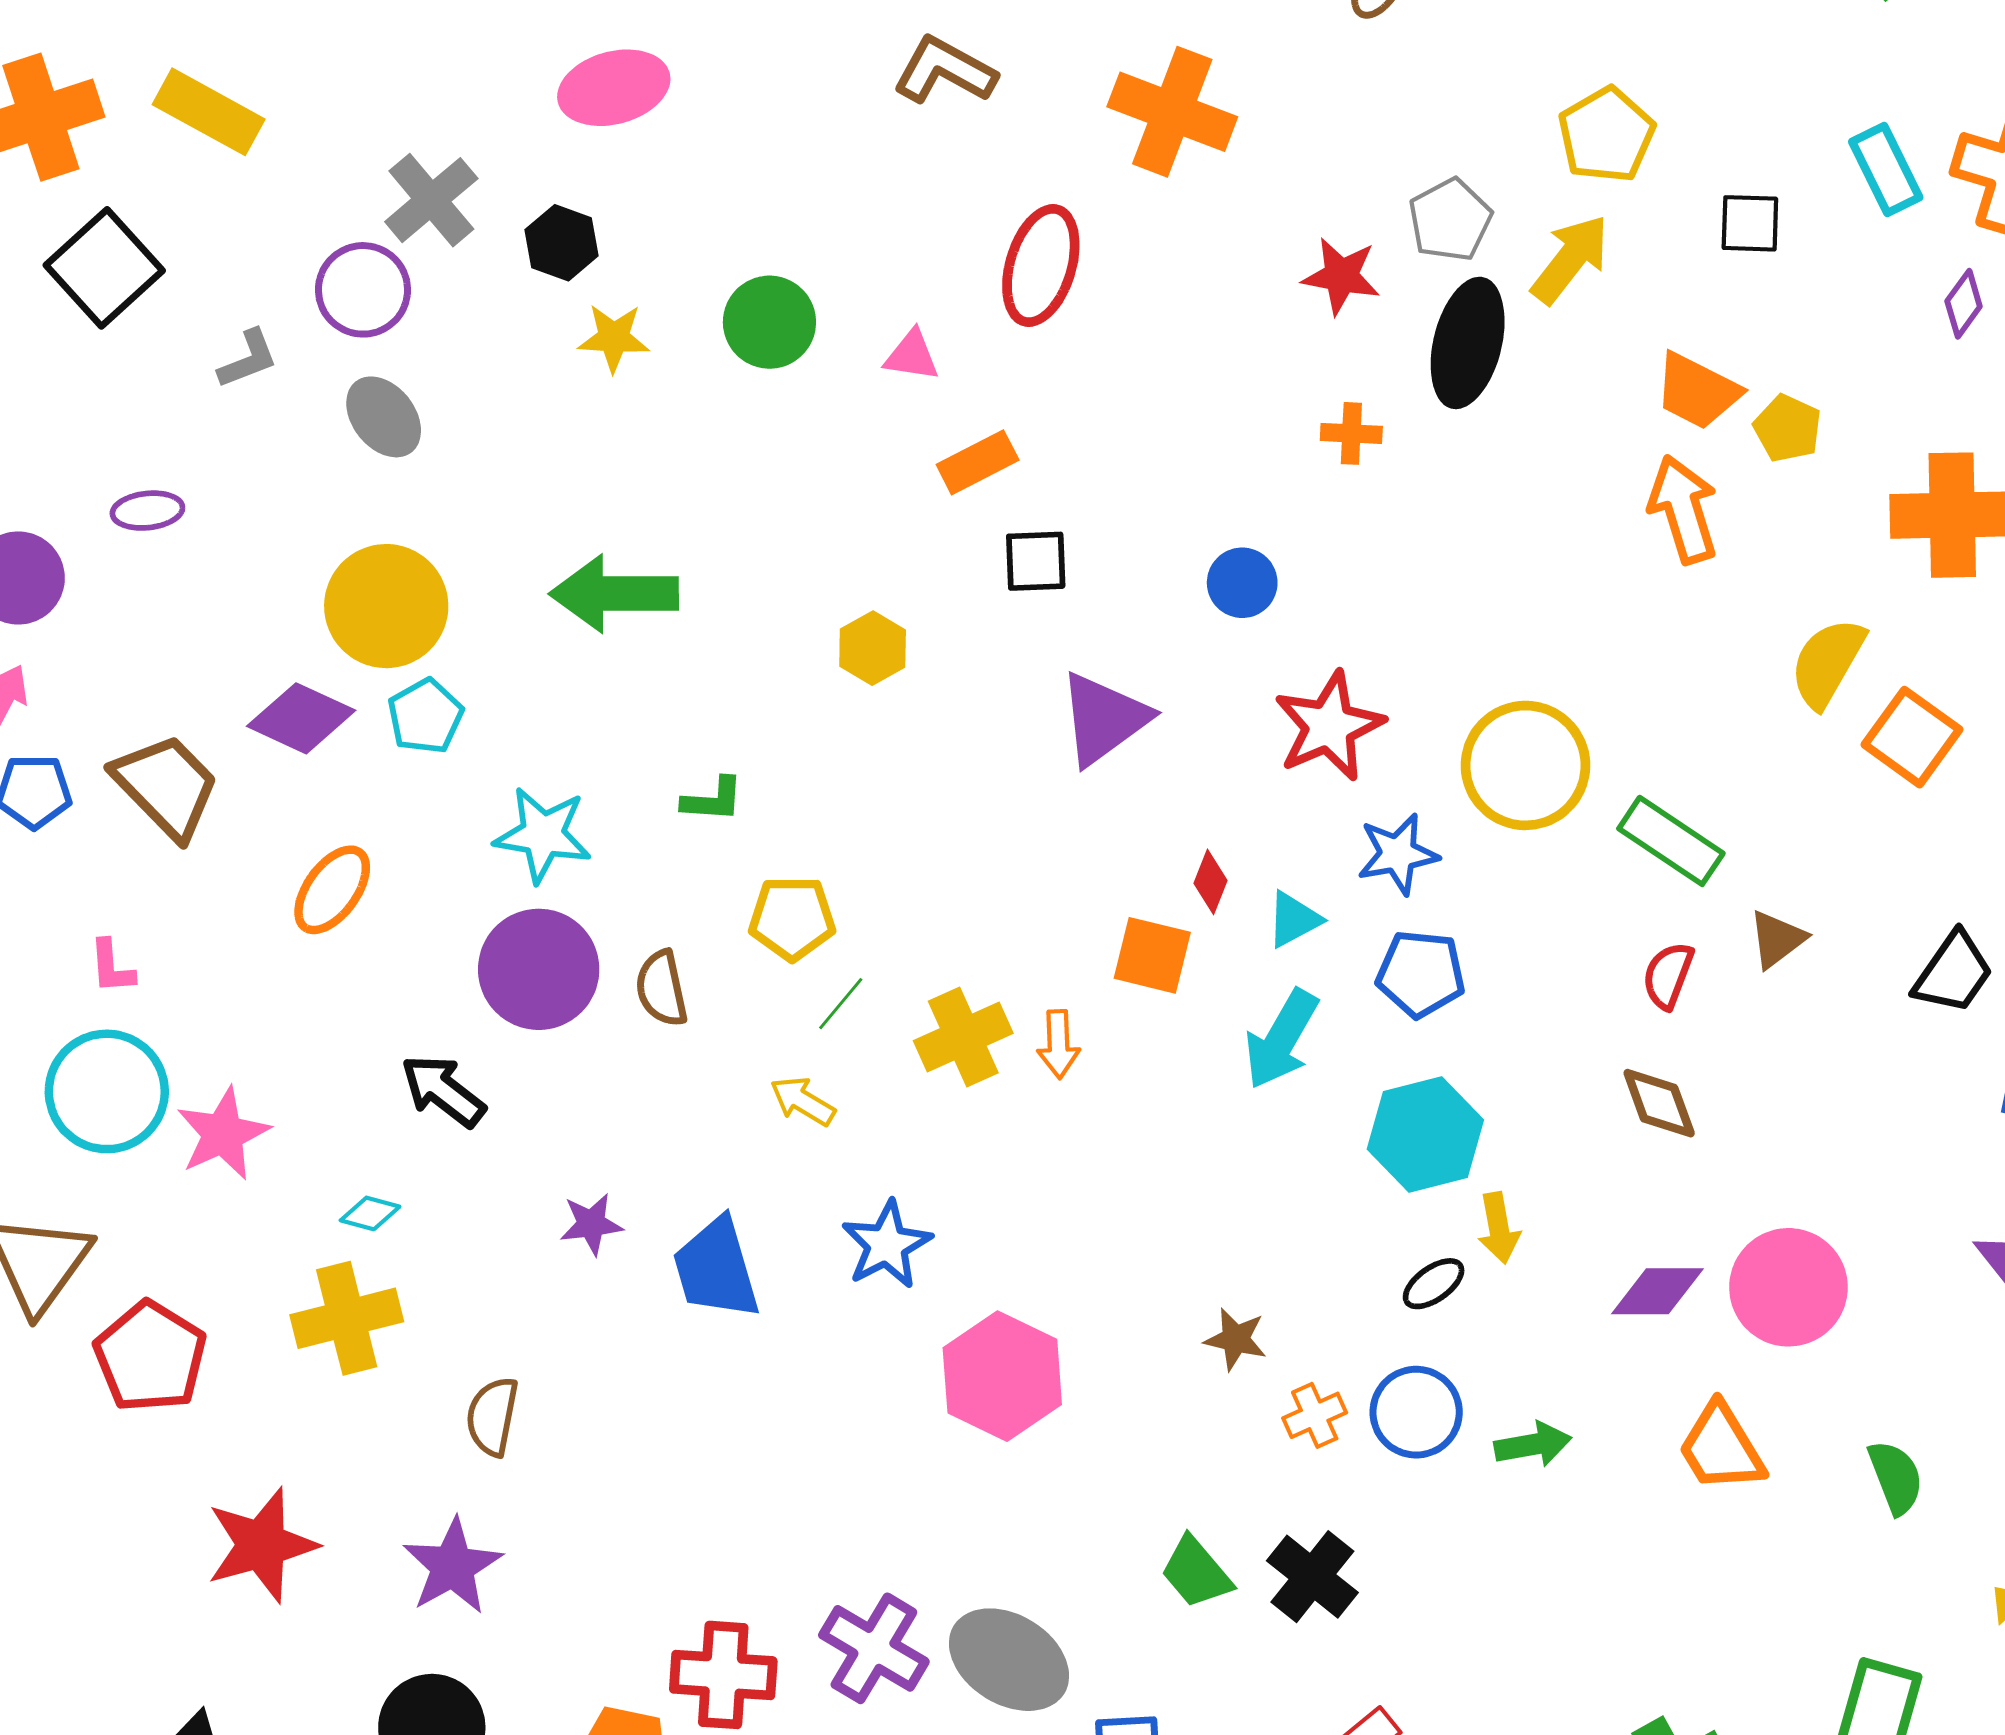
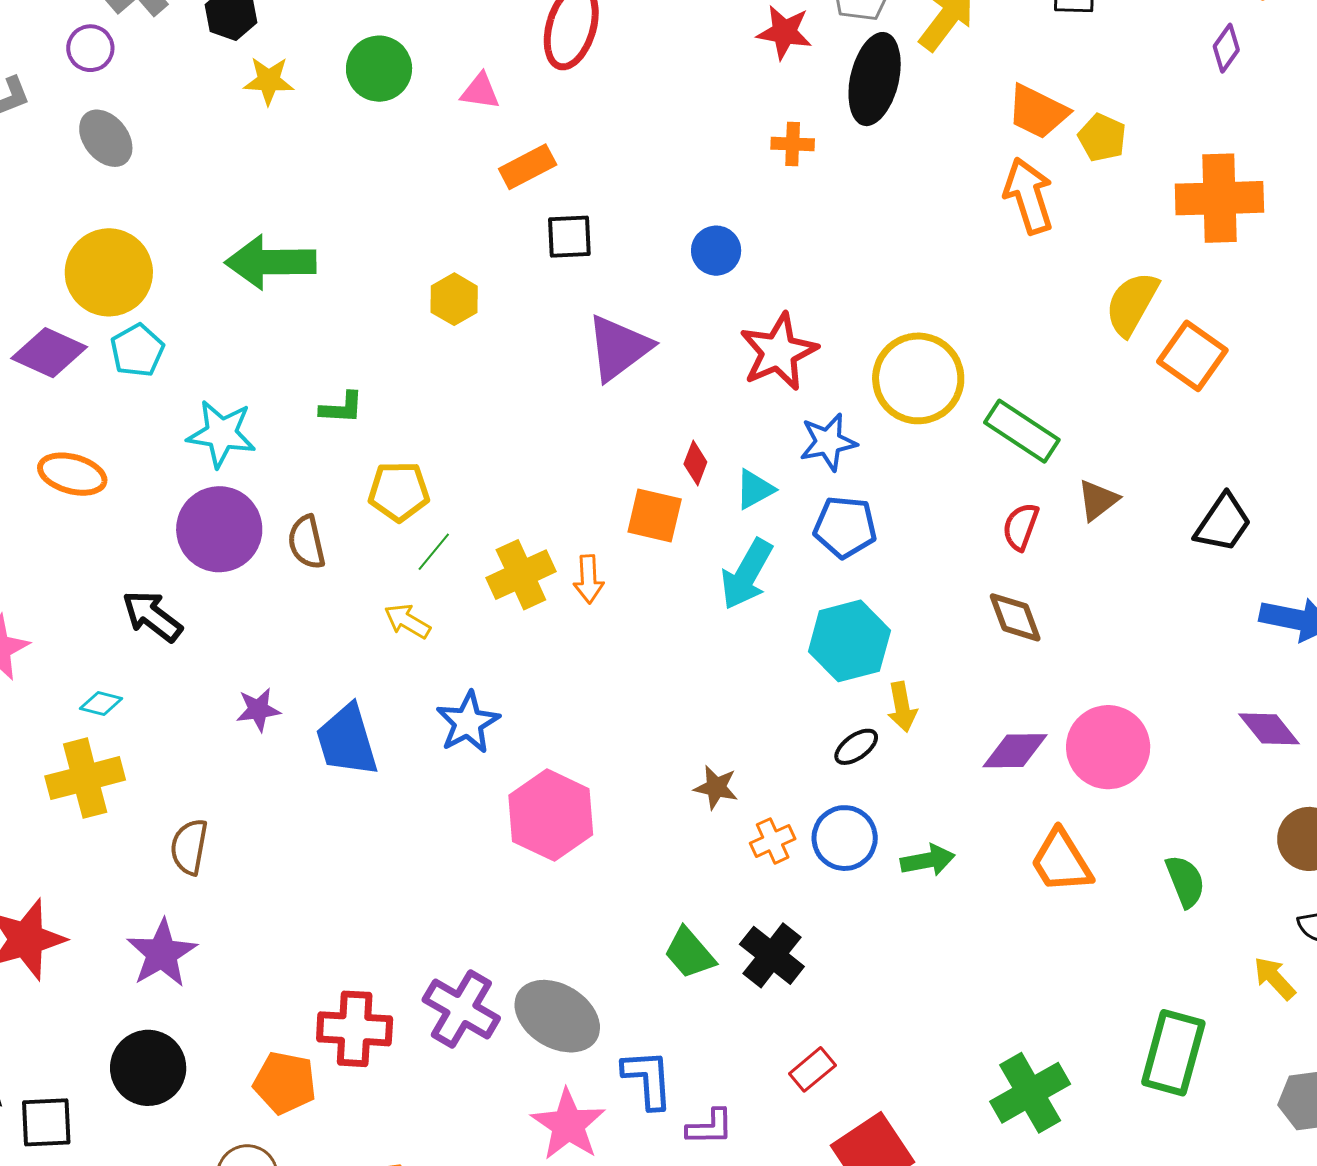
purple circle: (363, 290) -> (90, 48), size x0.7
orange ellipse: (332, 890) -> (72, 474), turned 70

